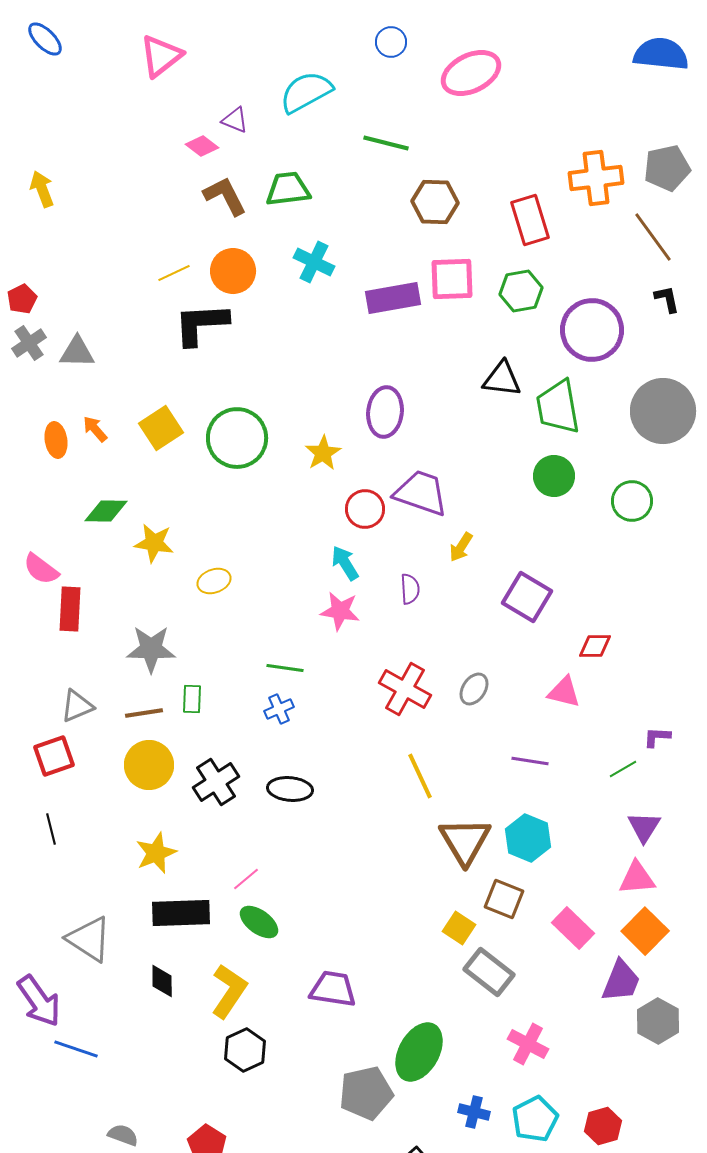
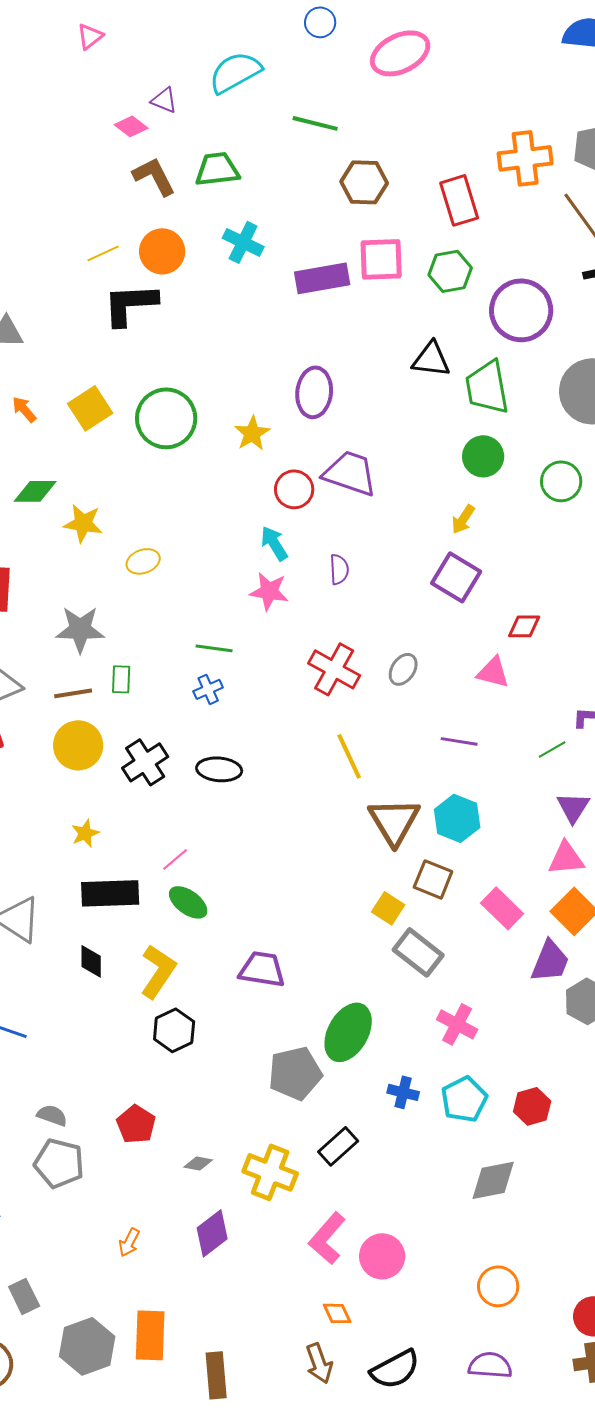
pink triangle: (161, 56) -> (90, 36), size x0.6
yellow arrow: (461, 547) -> (463, 519), moved
yellow star: (156, 853) -> (85, 833), size x0.7

